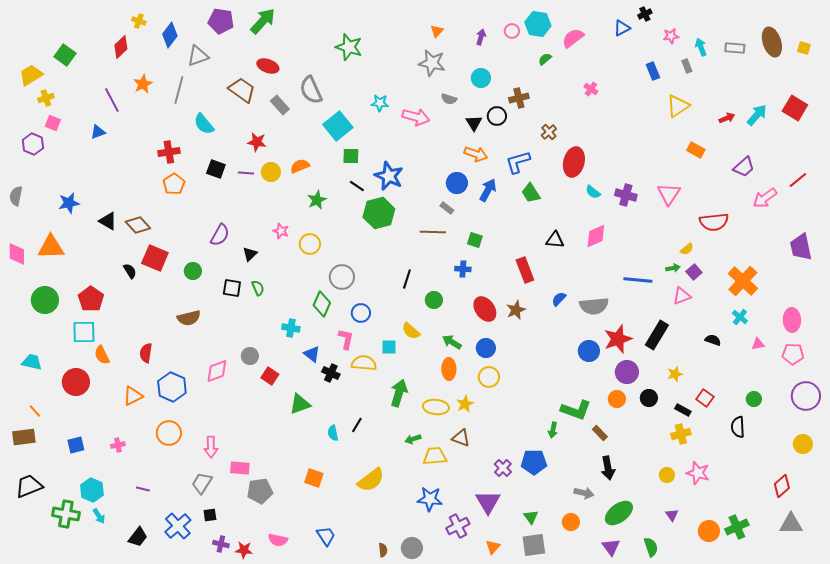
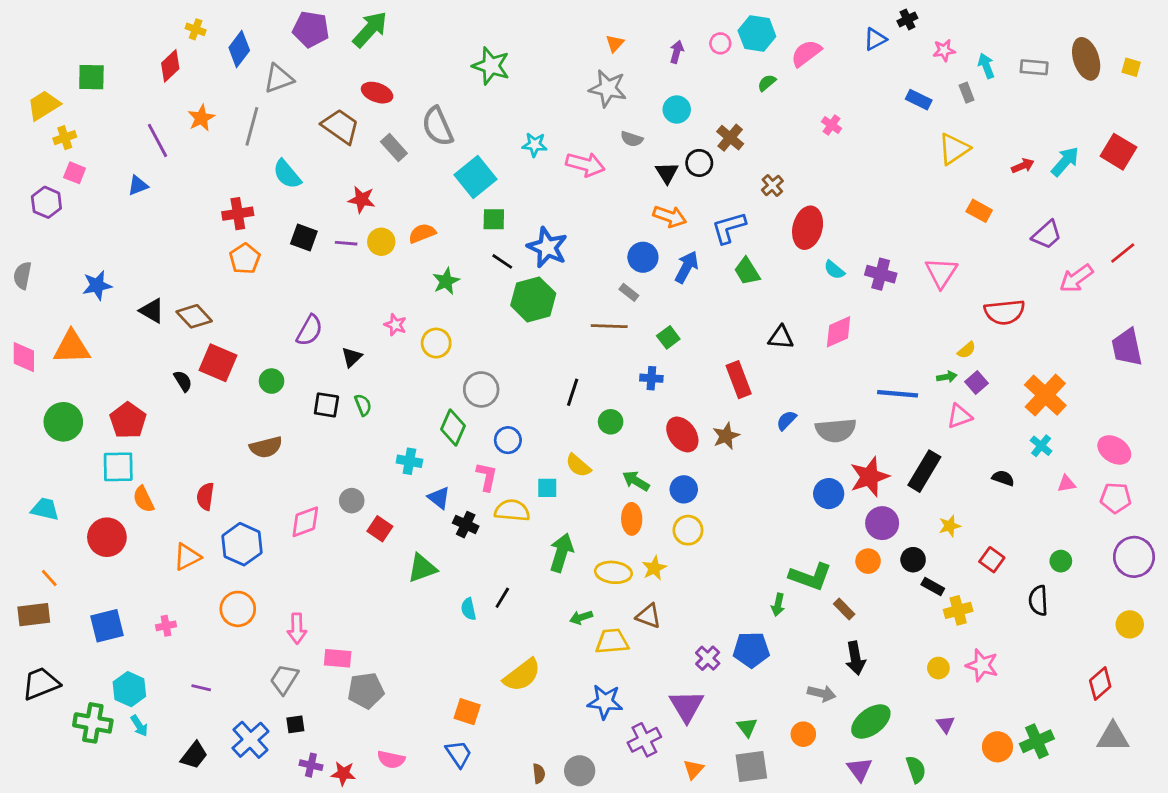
green square: (65, 55) -> (91, 77), turned -35
blue rectangle: (653, 71) -> (919, 100), turned -42
brown cross: (519, 98) -> (730, 138), turned -36
green square: (475, 240) -> (668, 337), turned 35
pink ellipse: (792, 320) -> (1114, 450), turned -55
black rectangle: (683, 410) -> (933, 586), moved
blue square: (76, 445) -> (107, 626), size x1.4
orange square: (314, 478) -> (467, 712), moved

